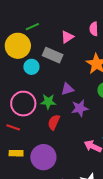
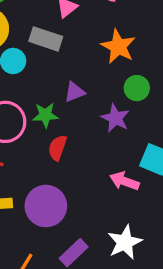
purple star: (80, 108) -> (115, 118), moved, turned -30

